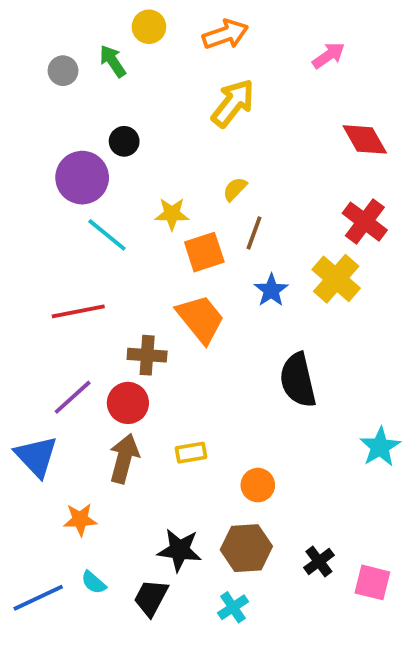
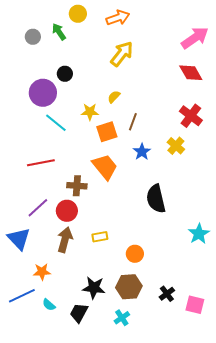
pink arrow: (328, 55) -> (195, 38), moved, size x1.6
yellow semicircle: (235, 189) -> (114, 97), moved
yellow cross: (336, 279) -> (176, 146), size x0.7
blue line: (38, 598) -> (22, 296), moved

